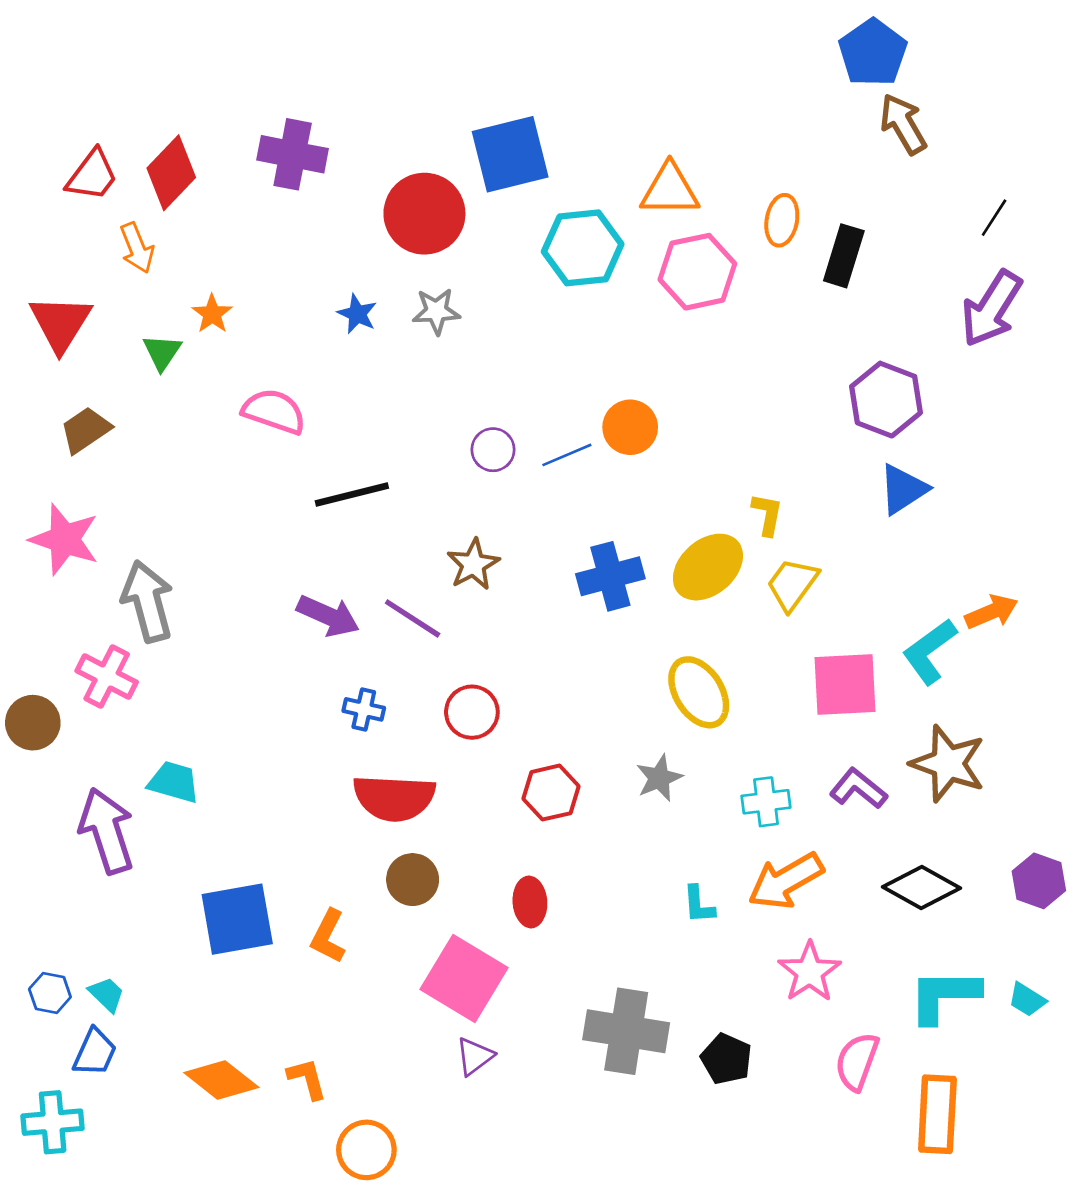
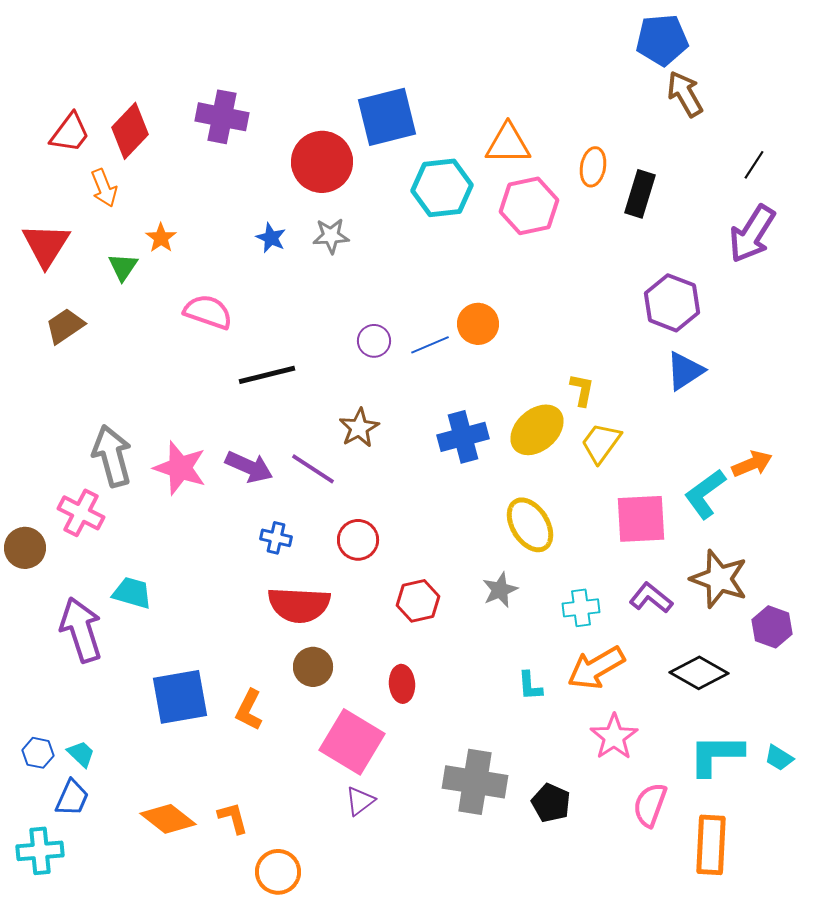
blue pentagon: (873, 53) -> (662, 40), turned 30
pink star: (64, 539) -> (180, 468), moved
purple hexagon: (1039, 881) -> (772, 627), moved

